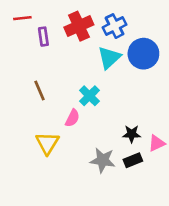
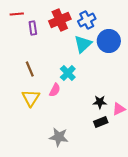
yellow triangle: (47, 143) -> (31, 98), moved
gray star: (103, 160) -> (59, 137), moved

